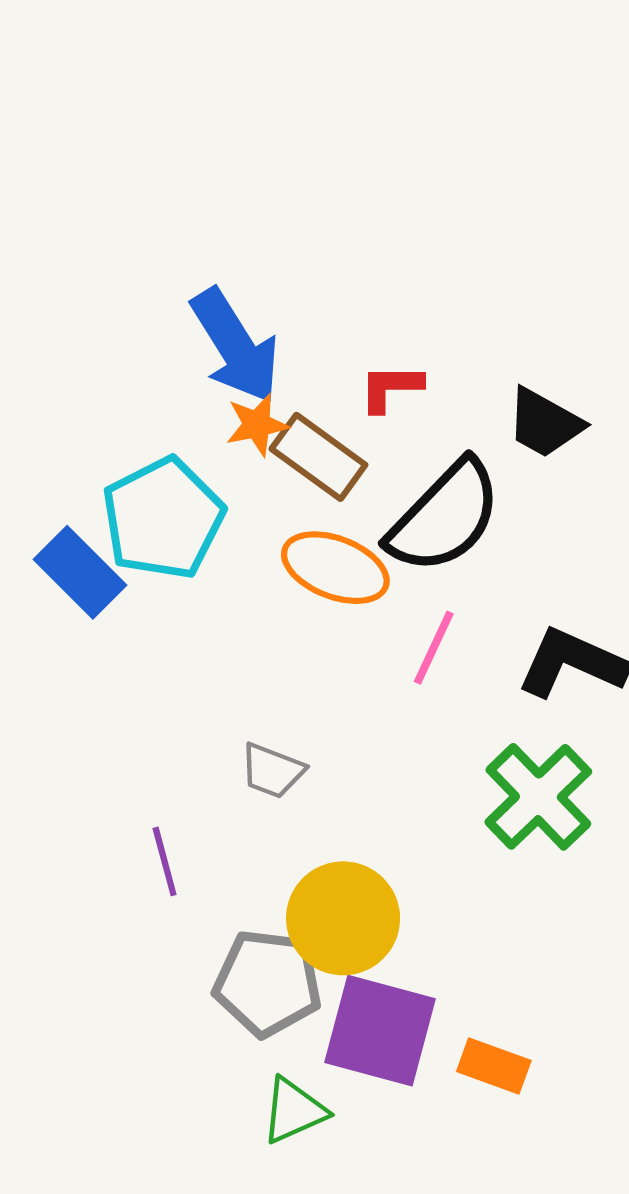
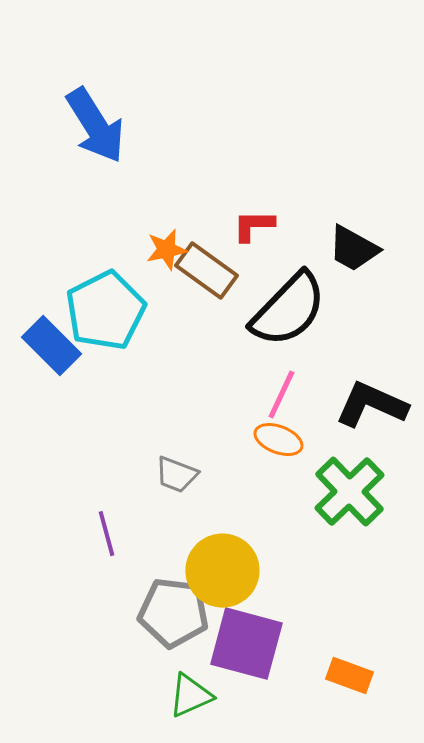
blue arrow: (235, 346) -> (95, 126), moved
orange ellipse: (335, 568) -> (278, 440), moved, size x0.7
orange rectangle: (494, 1066) -> (349, 676), moved

